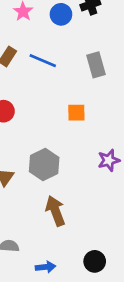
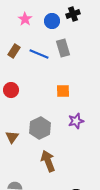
gray rectangle: (96, 65) -> (63, 48), moved
purple star: (109, 160) -> (76, 121), moved

